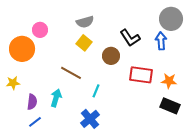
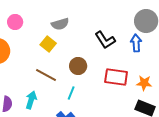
pink circle: (40, 30) -> (15, 22), moved
yellow square: (84, 43) -> (48, 44), moved
brown circle: (111, 56) -> (78, 66), moved

